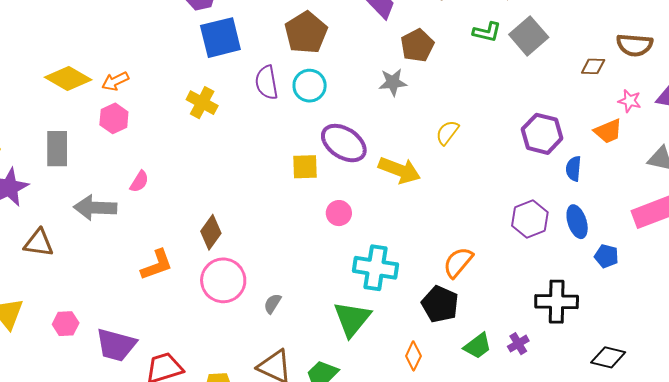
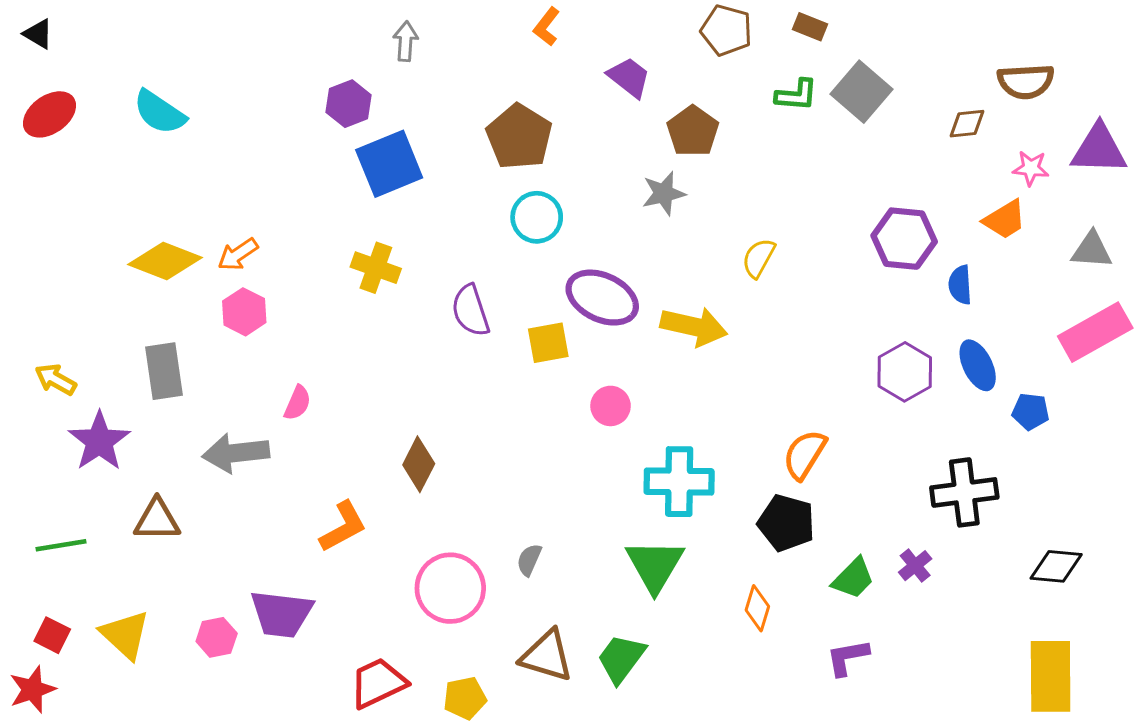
purple semicircle: (267, 83) -> (471, 311), moved
pink circle: (223, 280) -> (450, 588), moved
purple trapezoid: (116, 345) -> (282, 614), moved

